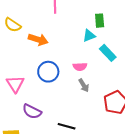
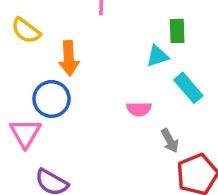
orange arrow: (38, 40) -> (69, 58), turned 66
blue circle: (48, 72) -> (52, 99), moved
gray arrow: (84, 85) -> (170, 141), moved

